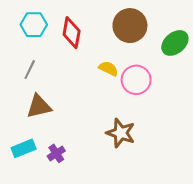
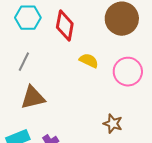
yellow semicircle: (108, 69) -> (89, 61), moved
brown star: (121, 133) -> (113, 124), size x0.7

